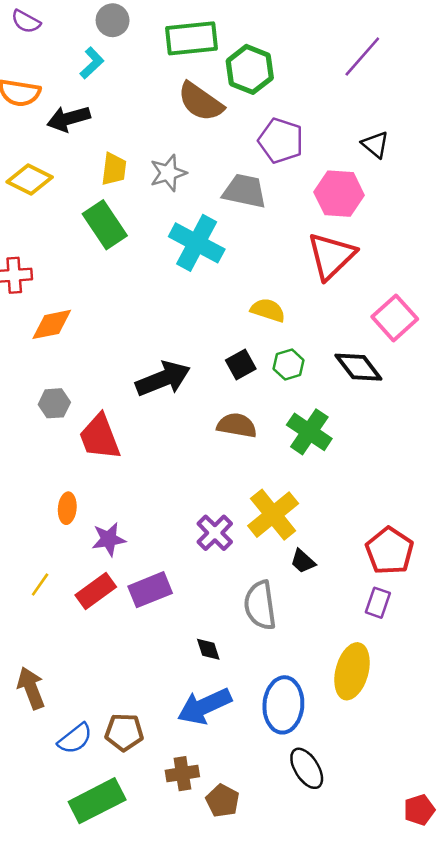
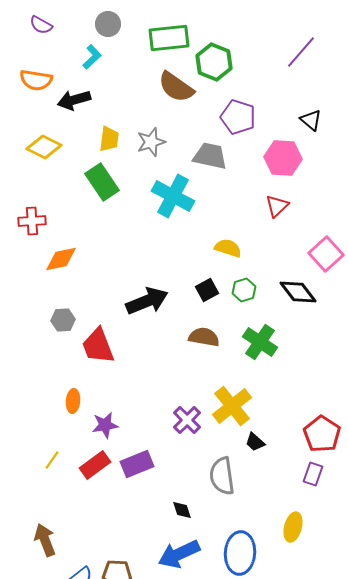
red triangle: (331, 256) -> (277, 206), size x0.6
yellow ellipse: (352, 671) -> (293, 527), size x0.7

